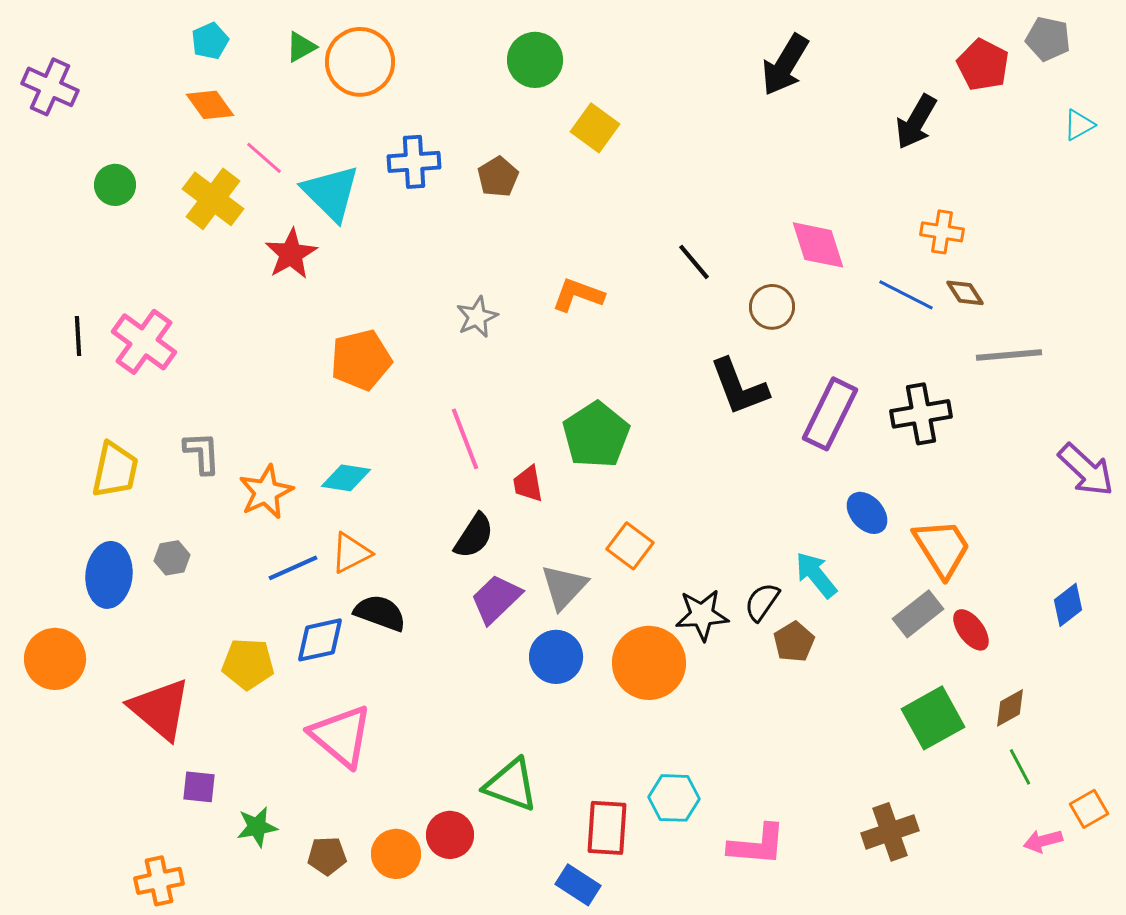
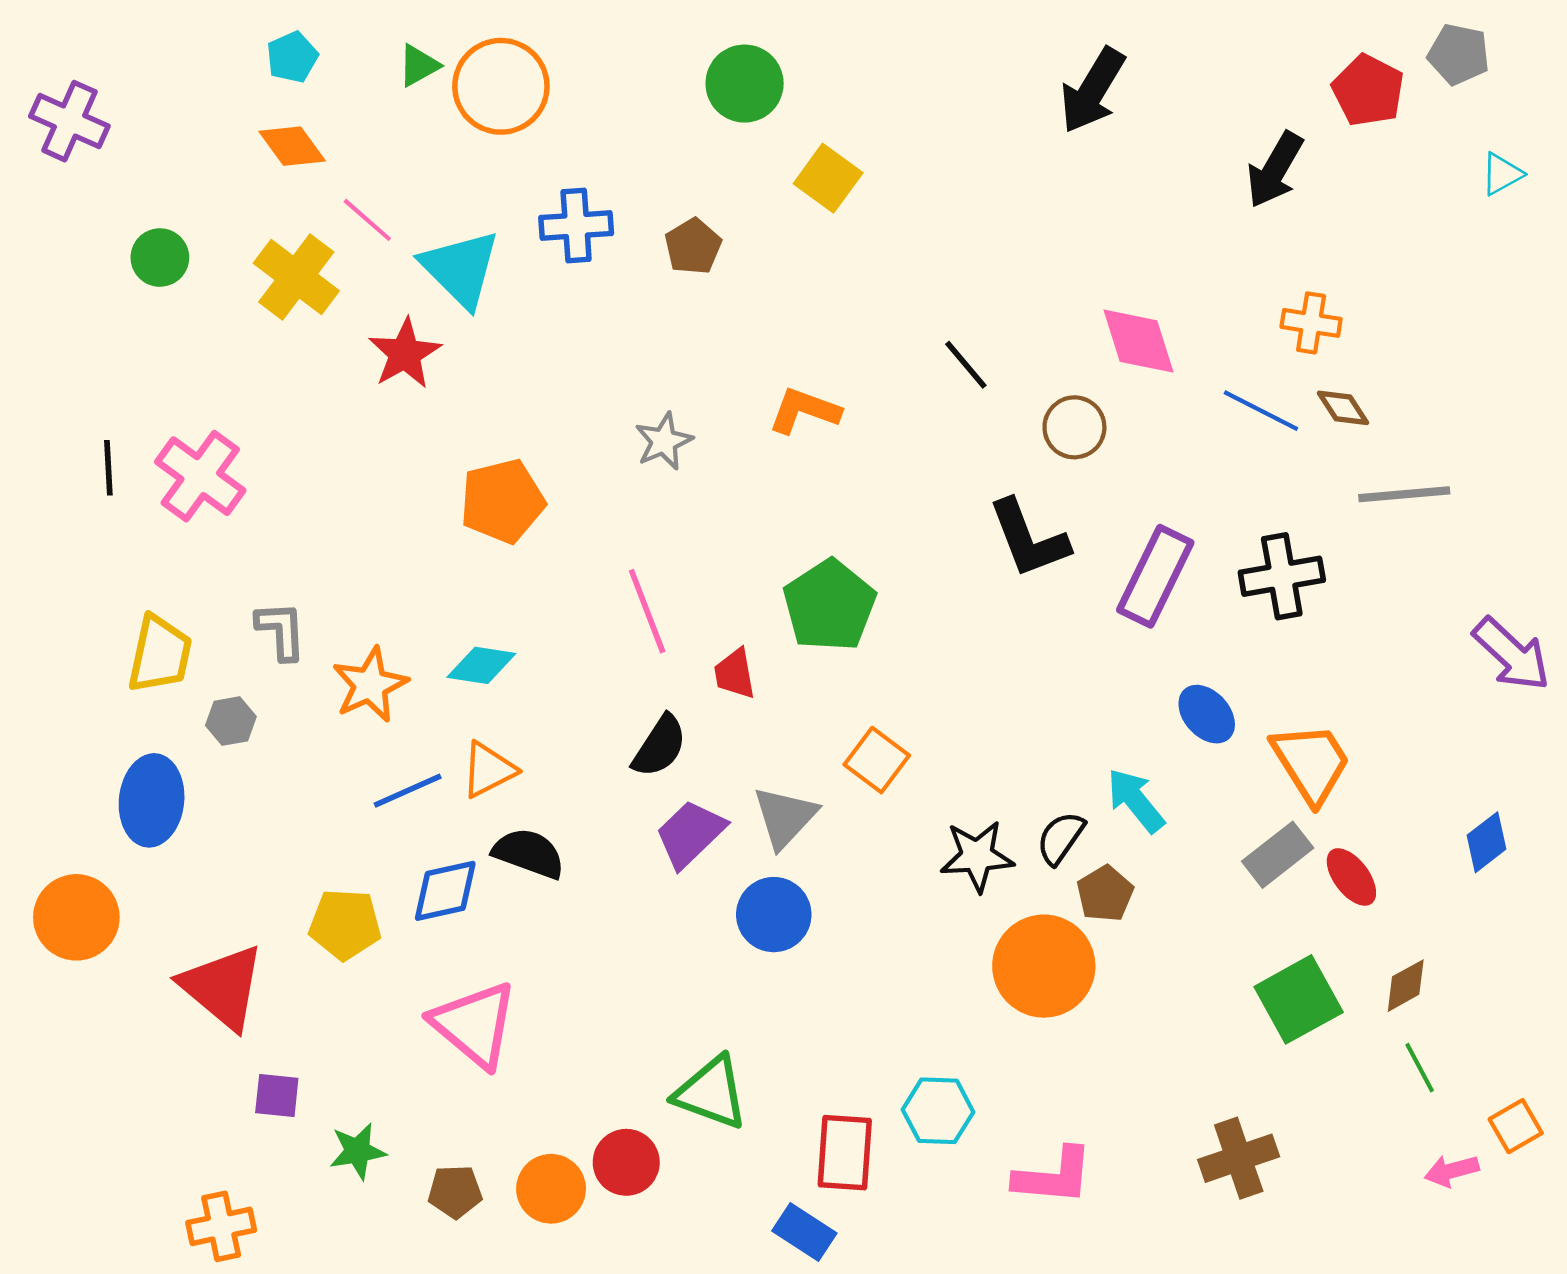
gray hexagon: (172, 558) -> (231, 721), moved
orange circle: (649, 663) -> (1044, 966), moved

